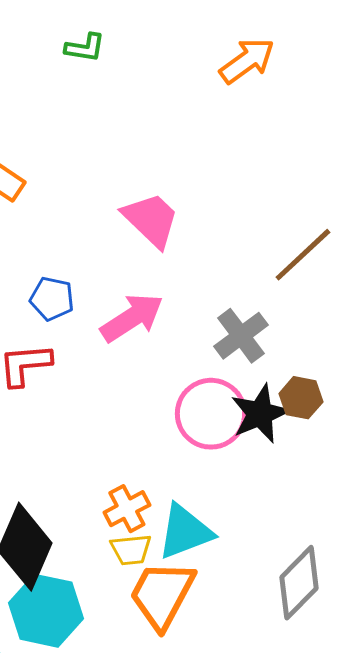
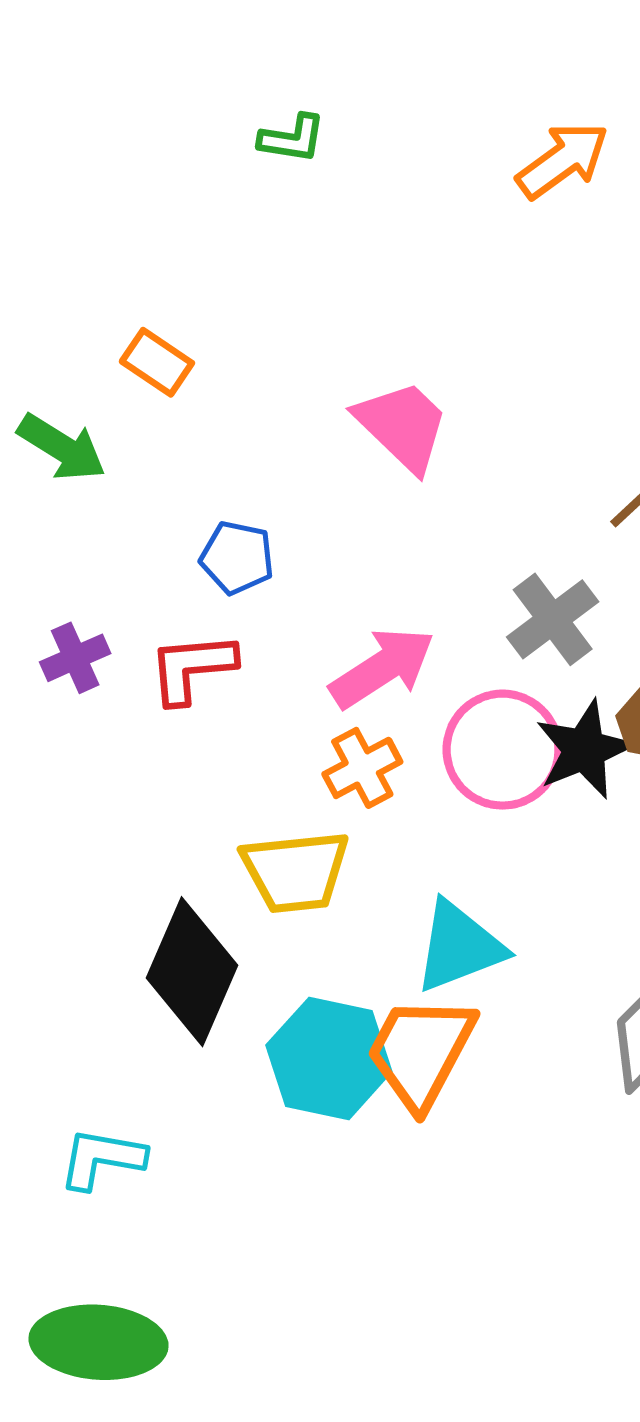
pink arrow: (132, 318) -> (382, 668), moved
orange cross: (127, 509) -> (362, 768), moved
yellow trapezoid: (131, 550) -> (296, 871), moved, size x1.6
cyan hexagon: (46, 611) -> (329, 1058), moved

